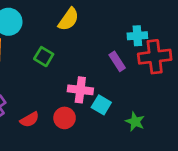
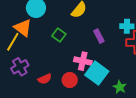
purple rectangle: (117, 61) -> (99, 36), moved
cyan square: (101, 105) -> (97, 73), size x1.6

